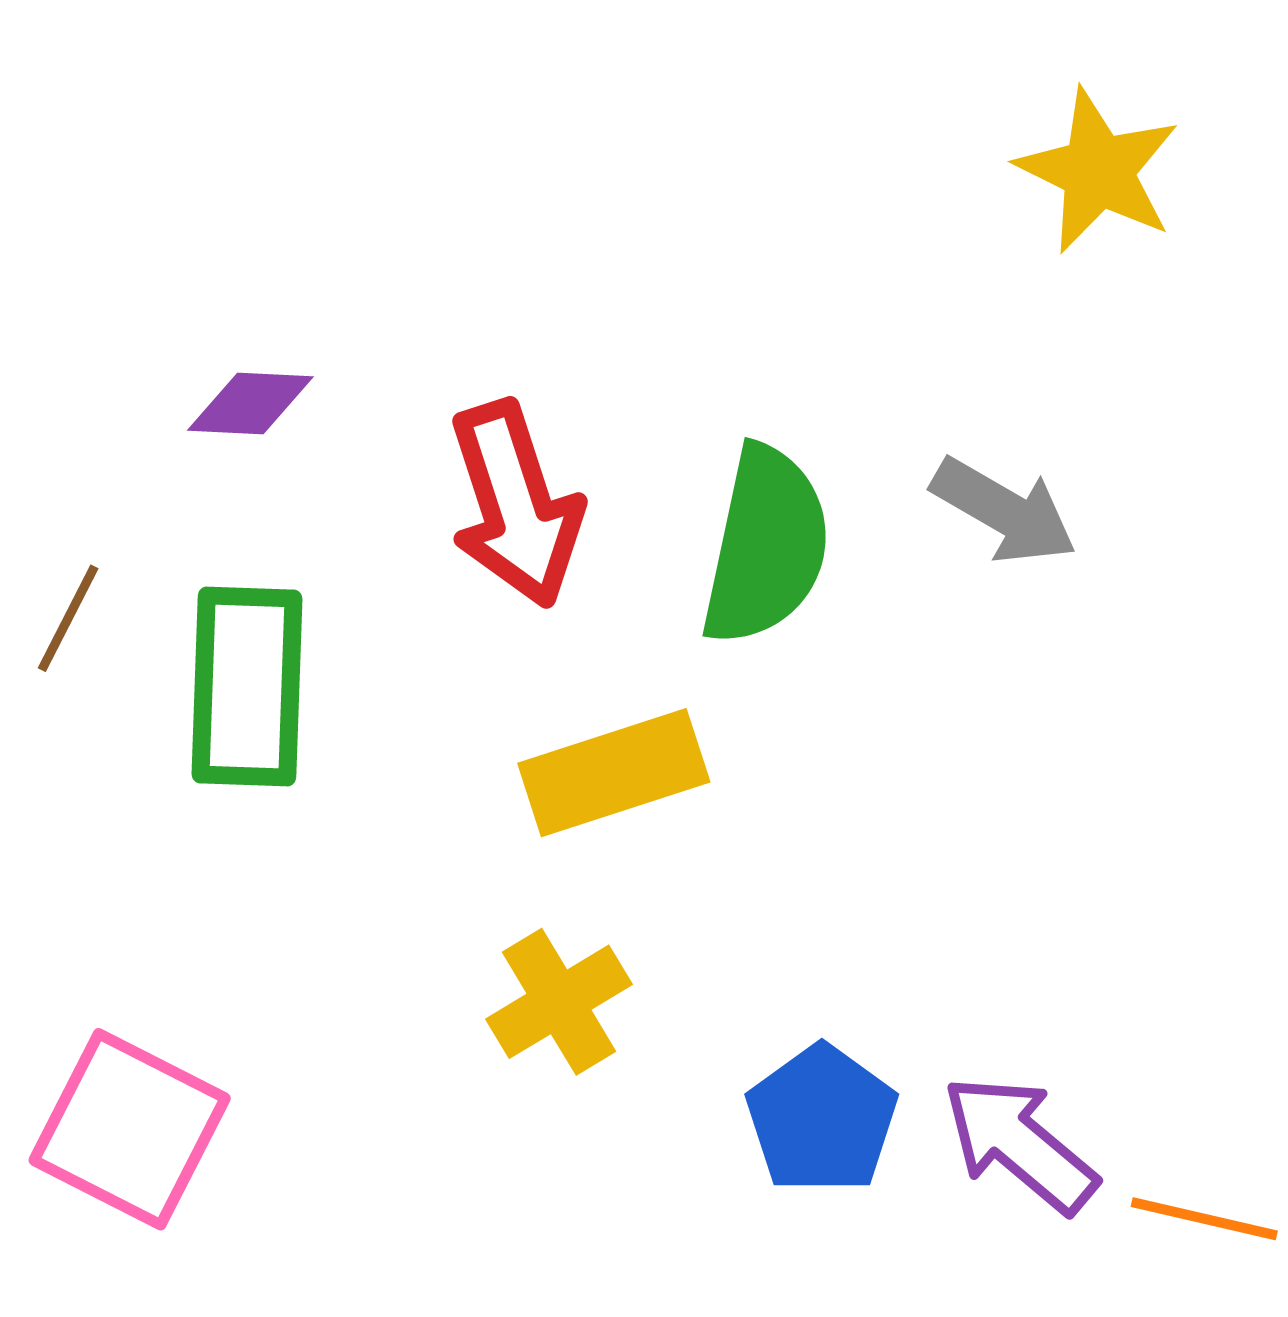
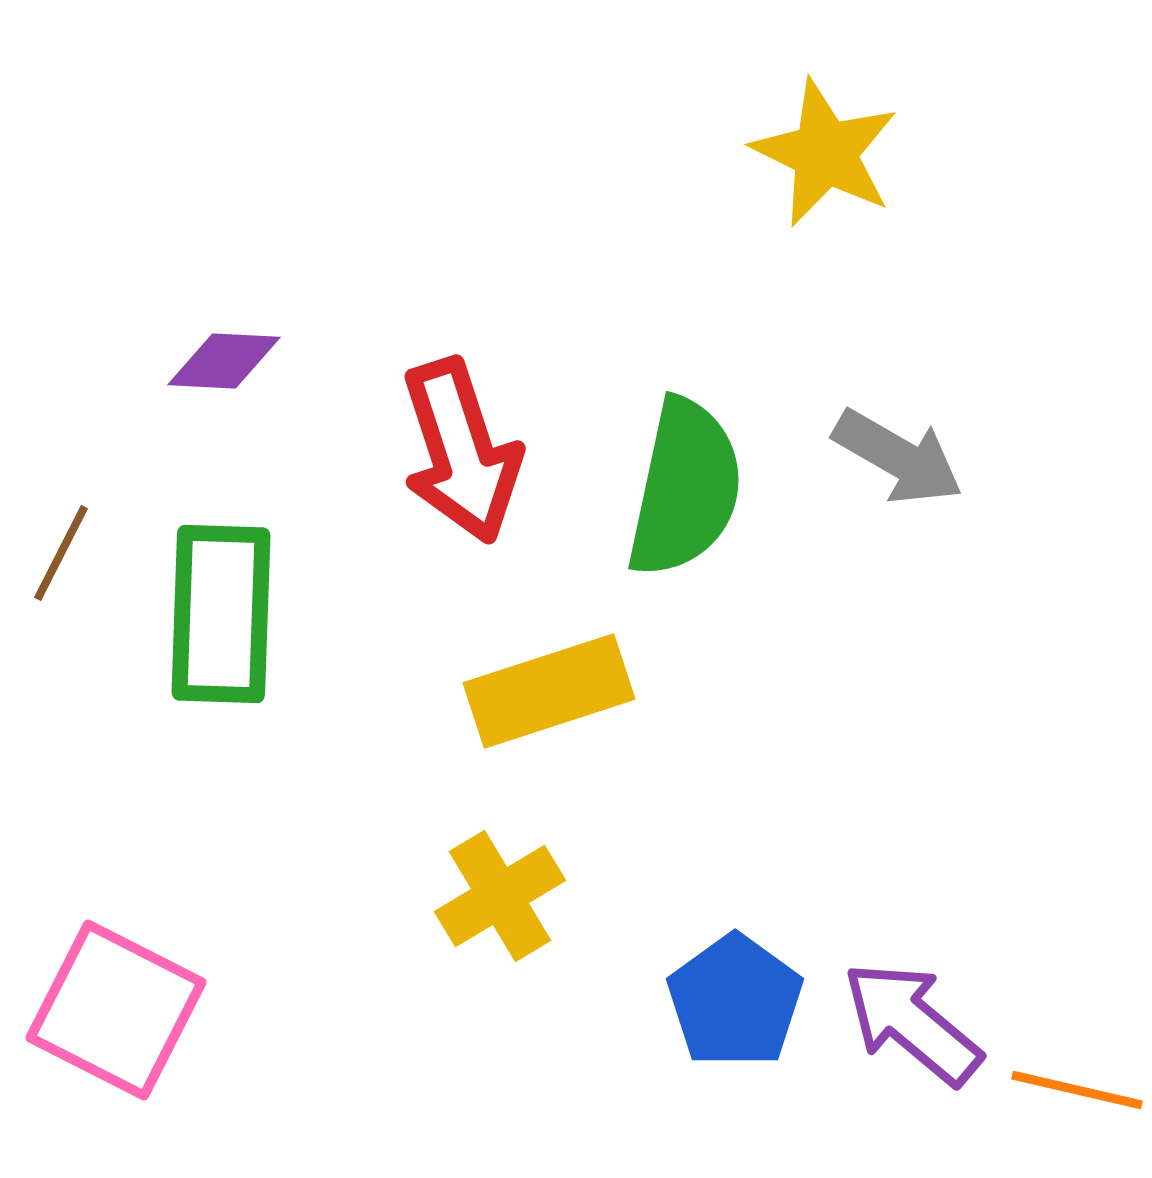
yellow star: (1098, 171) -> (825, 153), moved

